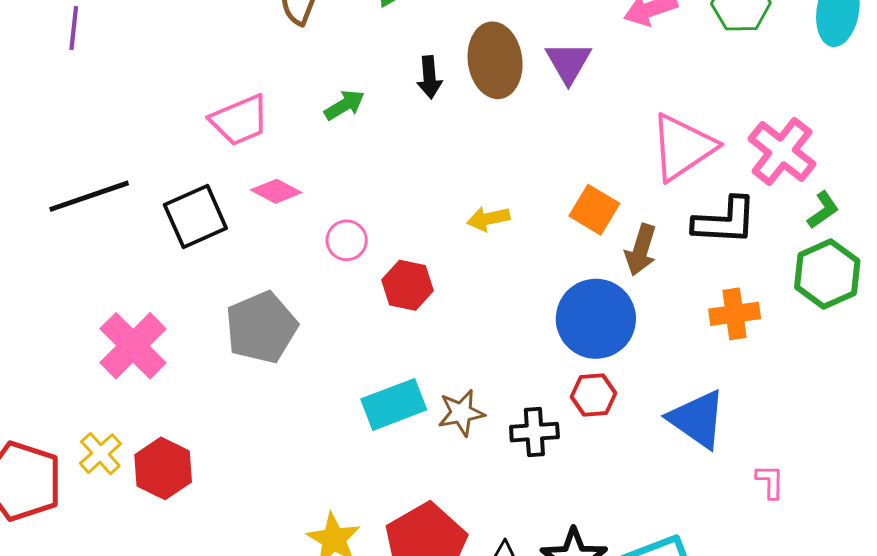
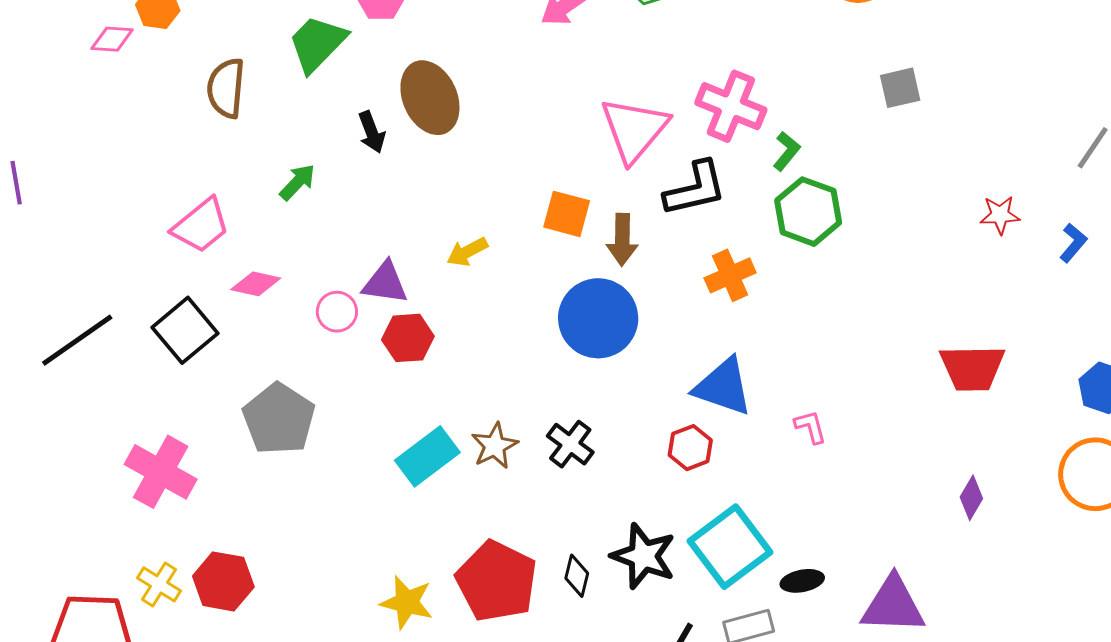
purple triangle: (568, 62) -> (385, 283), moved, turned -36
red hexagon: (593, 395) -> (690, 448), moved
black cross: (534, 432) -> (570, 444), turned -33

